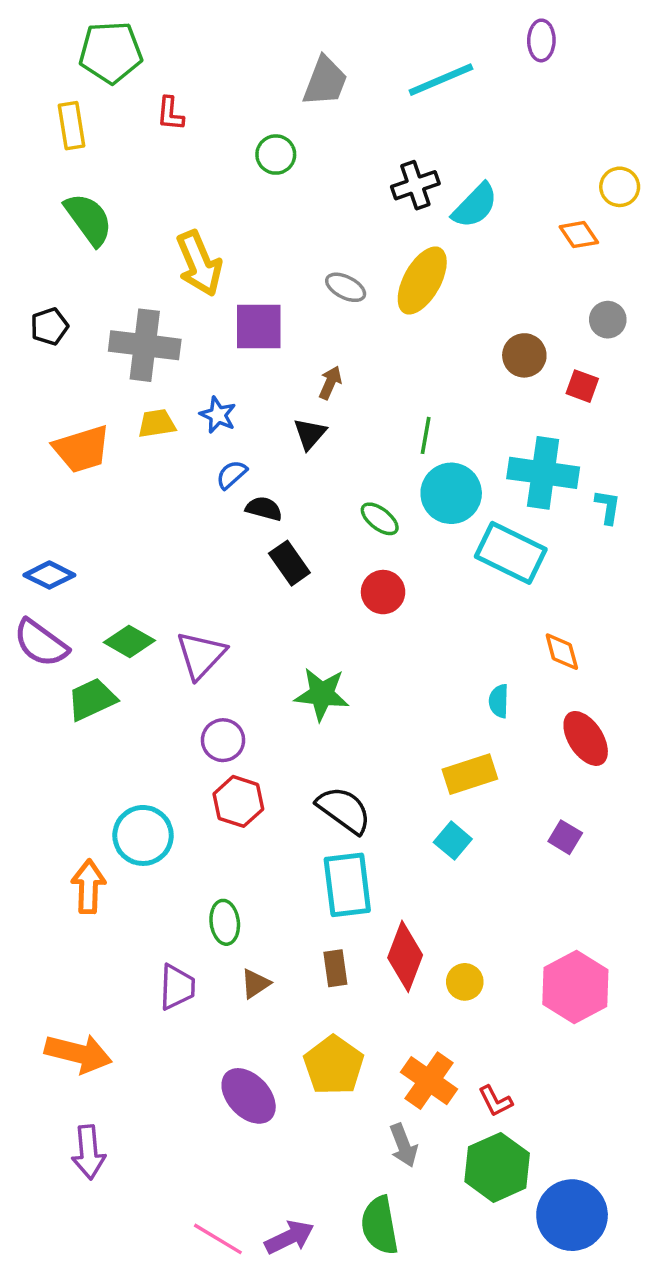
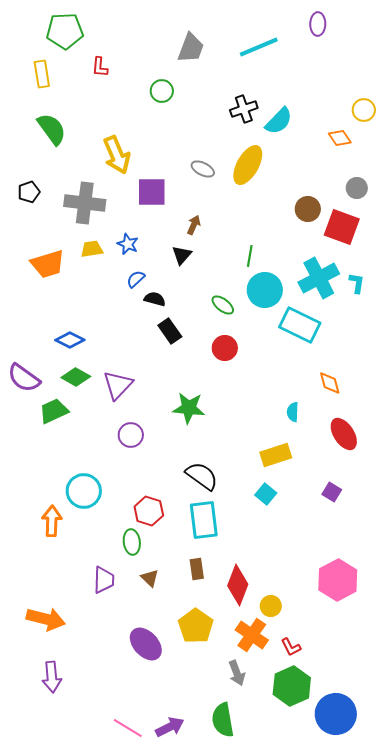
red square: (582, 386) -> (342, 227), size x1.8
cyan cross: (543, 473) -> (319, 278), turned -36
cyan L-shape: (608, 507) -> (357, 283), moved
blue diamond: (49, 575) -> (70, 340), moved
red hexagon: (238, 801) -> (149, 511), moved
red diamond: (405, 956) -> (238, 585), moved
yellow circle: (465, 982) -> (271, 606), moved
brown triangle: (255, 984) -> (150, 578), turned -42

